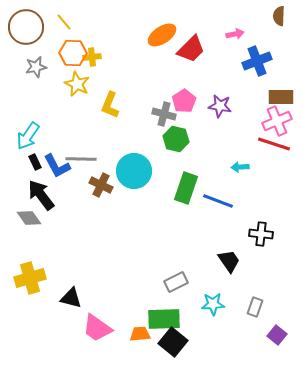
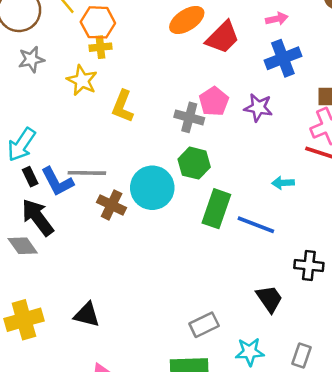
orange hexagon: (73, 53) -> (98, 22), moved
blue cross: (257, 61) -> (283, 58), moved
green hexagon: (176, 139) -> (194, 163), moved
black triangle: (71, 298) -> (87, 315), moved

